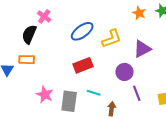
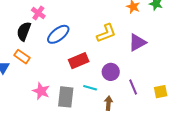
blue ellipse: (82, 31) -> (58, 34), moved
orange rectangle: (27, 60) -> (22, 57), turned 35
purple circle: (124, 72) -> (111, 72), moved

